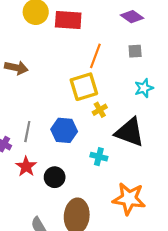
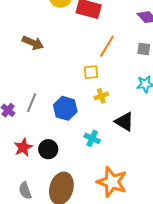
yellow square: (84, 87) -> (91, 72), size x0.6
black triangle: (130, 132) -> (124, 122), size x0.7
red star: (26, 167) -> (23, 147), moved

